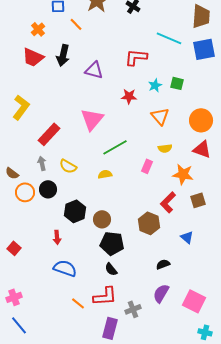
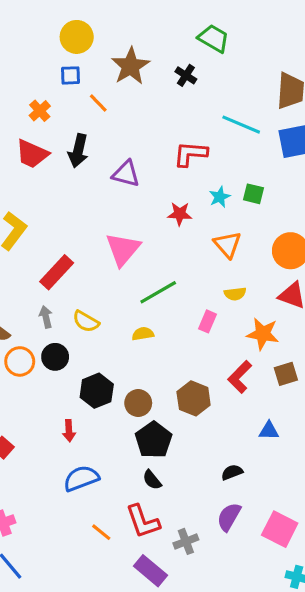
brown hexagon: (149, 223) -> (194, 398), moved
blue triangle: (187, 237) -> (269, 431), turned -40
black pentagon: (112, 243) -> (154, 440), turned 30
blue semicircle: (65, 268) -> (81, 478), turned -40
red L-shape: (105, 296) -> (143, 521), turned 75
purple rectangle: (110, 328) -> (150, 571), turned -65

